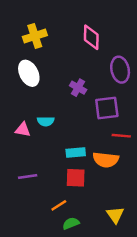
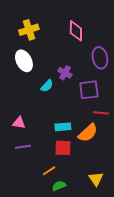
cyan semicircle: (46, 121) -> (47, 86), moved, turned -48
pink triangle: (23, 130) -> (19, 123), moved
orange semicircle: (106, 160) -> (88, 133), turned -50

